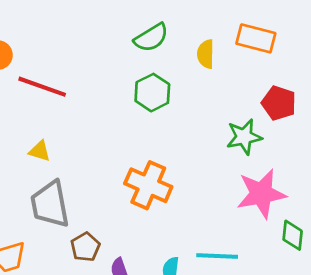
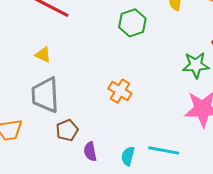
orange cross: (148, 185) -> (120, 91), size x0.7

